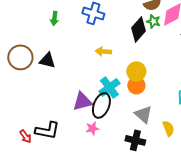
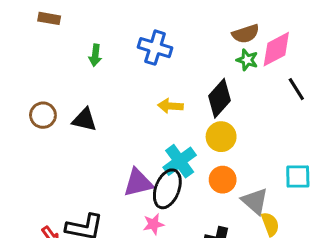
black diamond: (138, 29) -> (220, 98), moved
brown circle: (20, 57) -> (43, 115), size x0.7
orange circle: (136, 85) -> (223, 180), moved
gray triangle: (143, 114) -> (255, 201), moved

